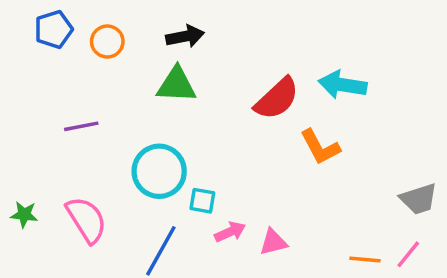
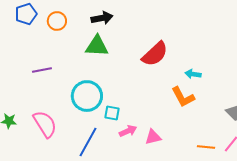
cyan arrow: (343, 85) -> (193, 74), moved, size x0.6
orange L-shape: (320, 147) -> (183, 97), moved

